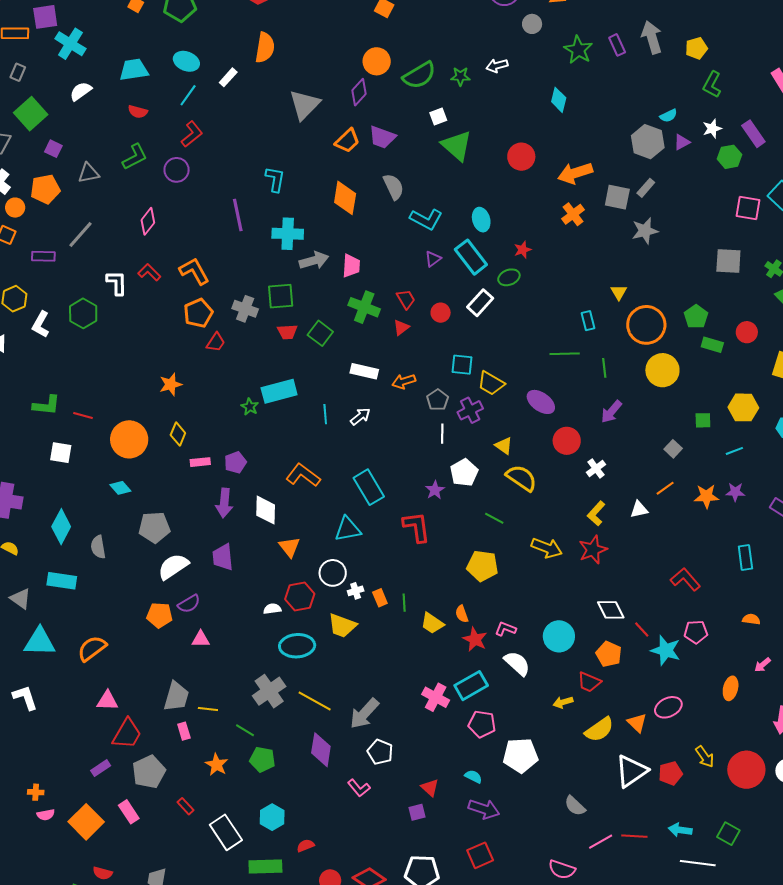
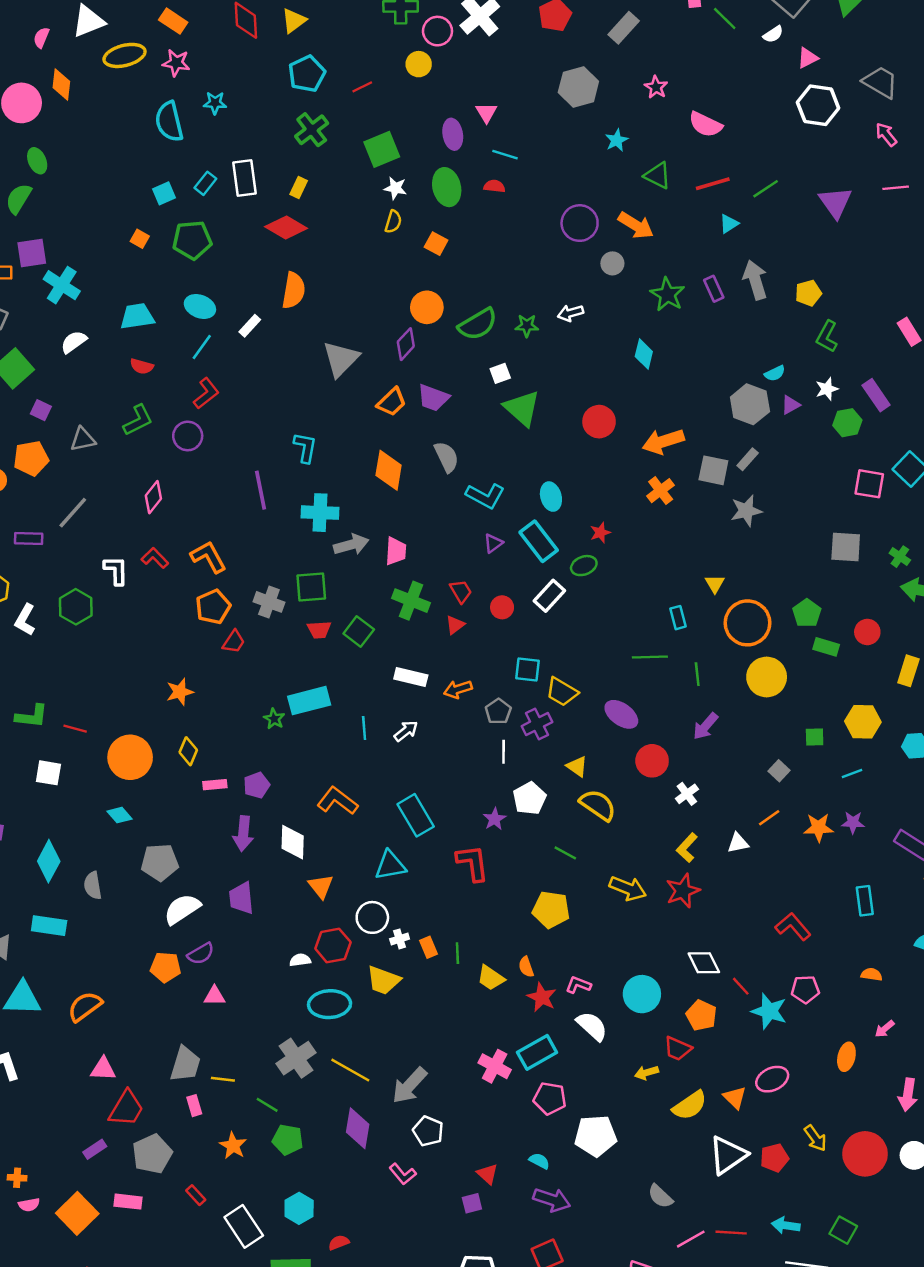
pink rectangle: (129, 812) -> (128, 1202), turned -50

